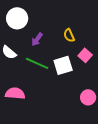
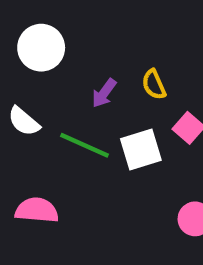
purple arrow: (37, 39) -> (104, 93), moved

